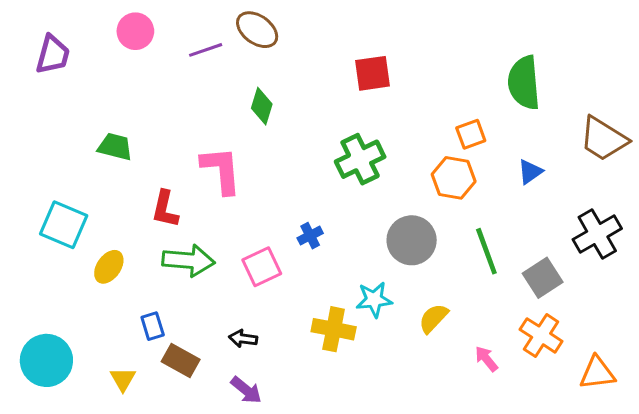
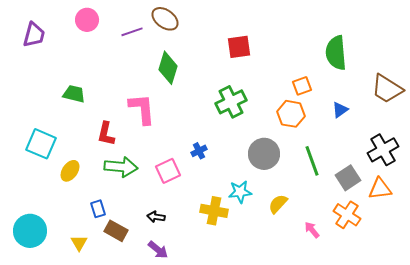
green diamond: (262, 106) -> (168, 68), size x1.4
orange triangle: (597, 373) -> (380, 189), moved

